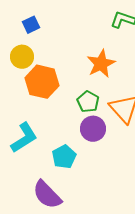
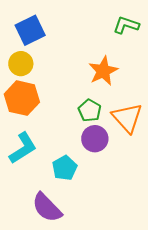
blue square: (31, 25) -> (30, 30), size x1.6
orange hexagon: (42, 82) -> (22, 98), moved

